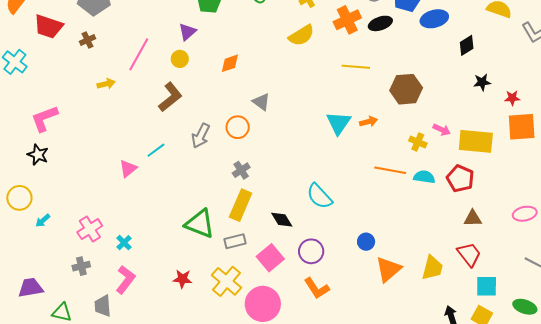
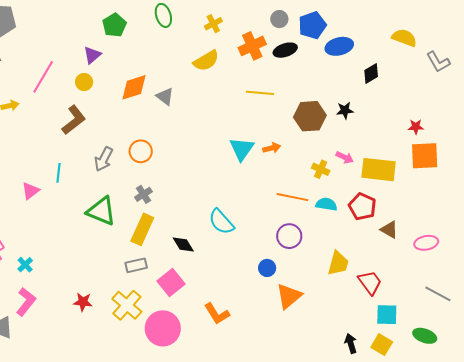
orange diamond: (230, 63) -> (134, 87), size x1.4
black star: (482, 82) -> (345, 110), moved
gray triangle: (261, 102) -> (165, 96), moved
cyan line: (156, 150) -> (59, 173), turned -48
brown triangle: (473, 218) -> (389, 230), moved, turned 30
green triangle: (200, 224) -> (101, 211), moved
purple circle: (311, 251) -> (289, 236), moved
yellow trapezoid: (432, 268) -> (338, 263), moved

